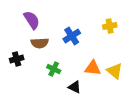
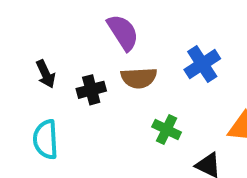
black cross: (17, 59) -> (91, 90), moved

